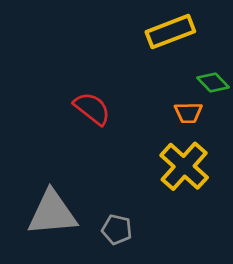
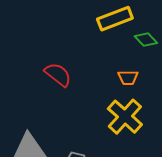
green diamond: (213, 82) -> (146, 40), moved

